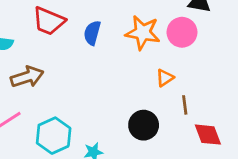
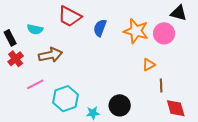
black circle: (144, 125) -> (120, 105), moved

